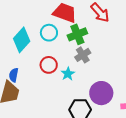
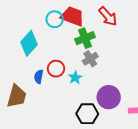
cyan circle: (49, 33) -> (55, 19), moved
blue semicircle: (14, 75) -> (39, 77), moved

